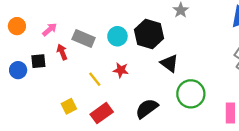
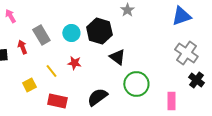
pink arrow: (50, 29) -> (10, 16), moved, turned -80
gray rectangle: (84, 39) -> (41, 35), turned 36
yellow square: (69, 106) -> (29, 85), moved
red rectangle: (102, 113) -> (57, 101), turned 48

